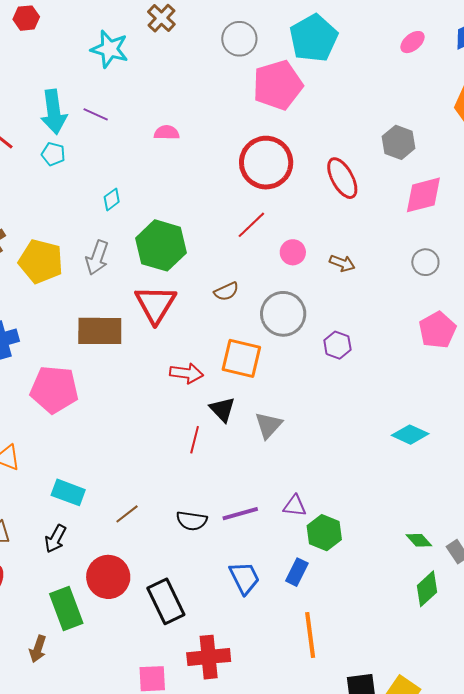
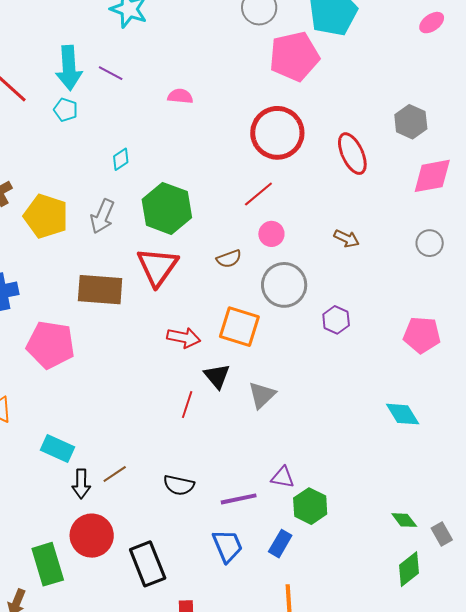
pink circle: (293, 252) -> (271, 234), moved
pink pentagon: (437, 330) -> (422, 335), moved, turned 30
cyan diamond: (410, 435) -> (403, 414), turned 30
purple line: (240, 514) -> (239, 499), moved
black arrow: (55, 539) -> (81, 484), moved, turned -32

